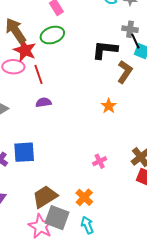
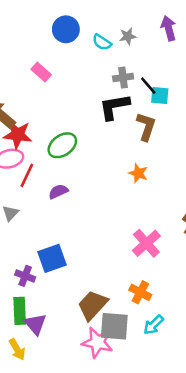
gray cross: (130, 29) -> (123, 78), moved
green ellipse: (52, 35) -> (62, 145), moved
red line: (38, 74) -> (27, 175), moved, turned 60
pink cross: (100, 161) -> (146, 243), size x1.6
cyan arrow: (87, 225) -> (154, 325), turned -96

